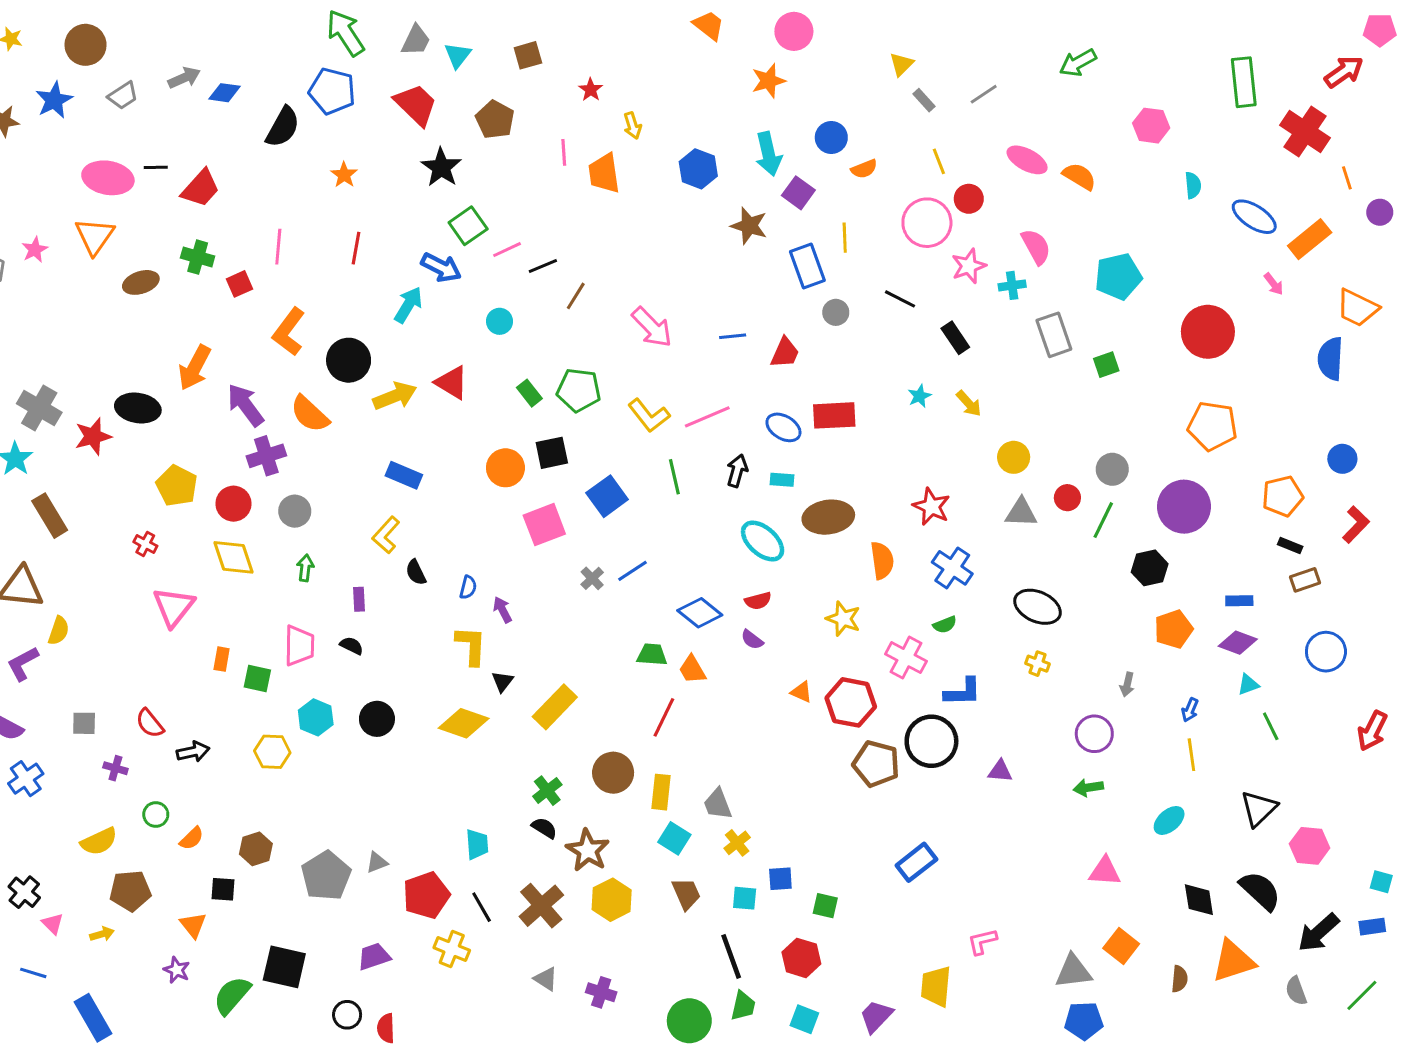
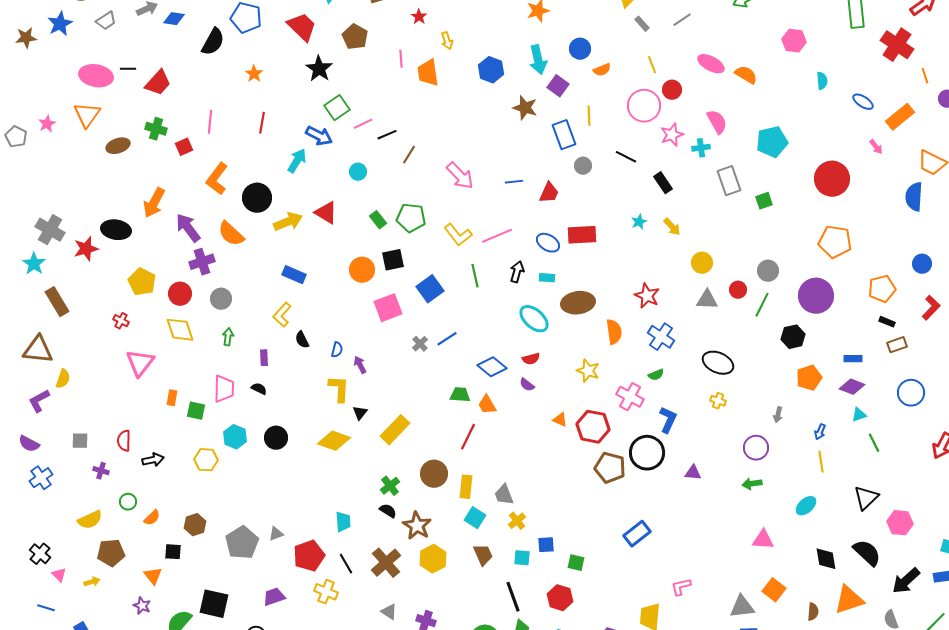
blue ellipse: (1254, 217) -> (863, 102), size x0.7
blue L-shape: (963, 692) -> (668, 420), turned -64
red semicircle: (150, 723) -> (124, 441), turned 40

